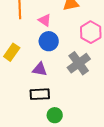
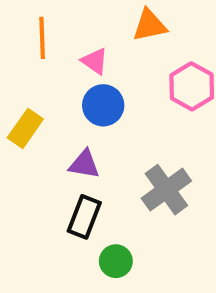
gray cross: (79, 63) -> (166, 190), moved
black rectangle: (40, 94) -> (84, 217), turned -66

